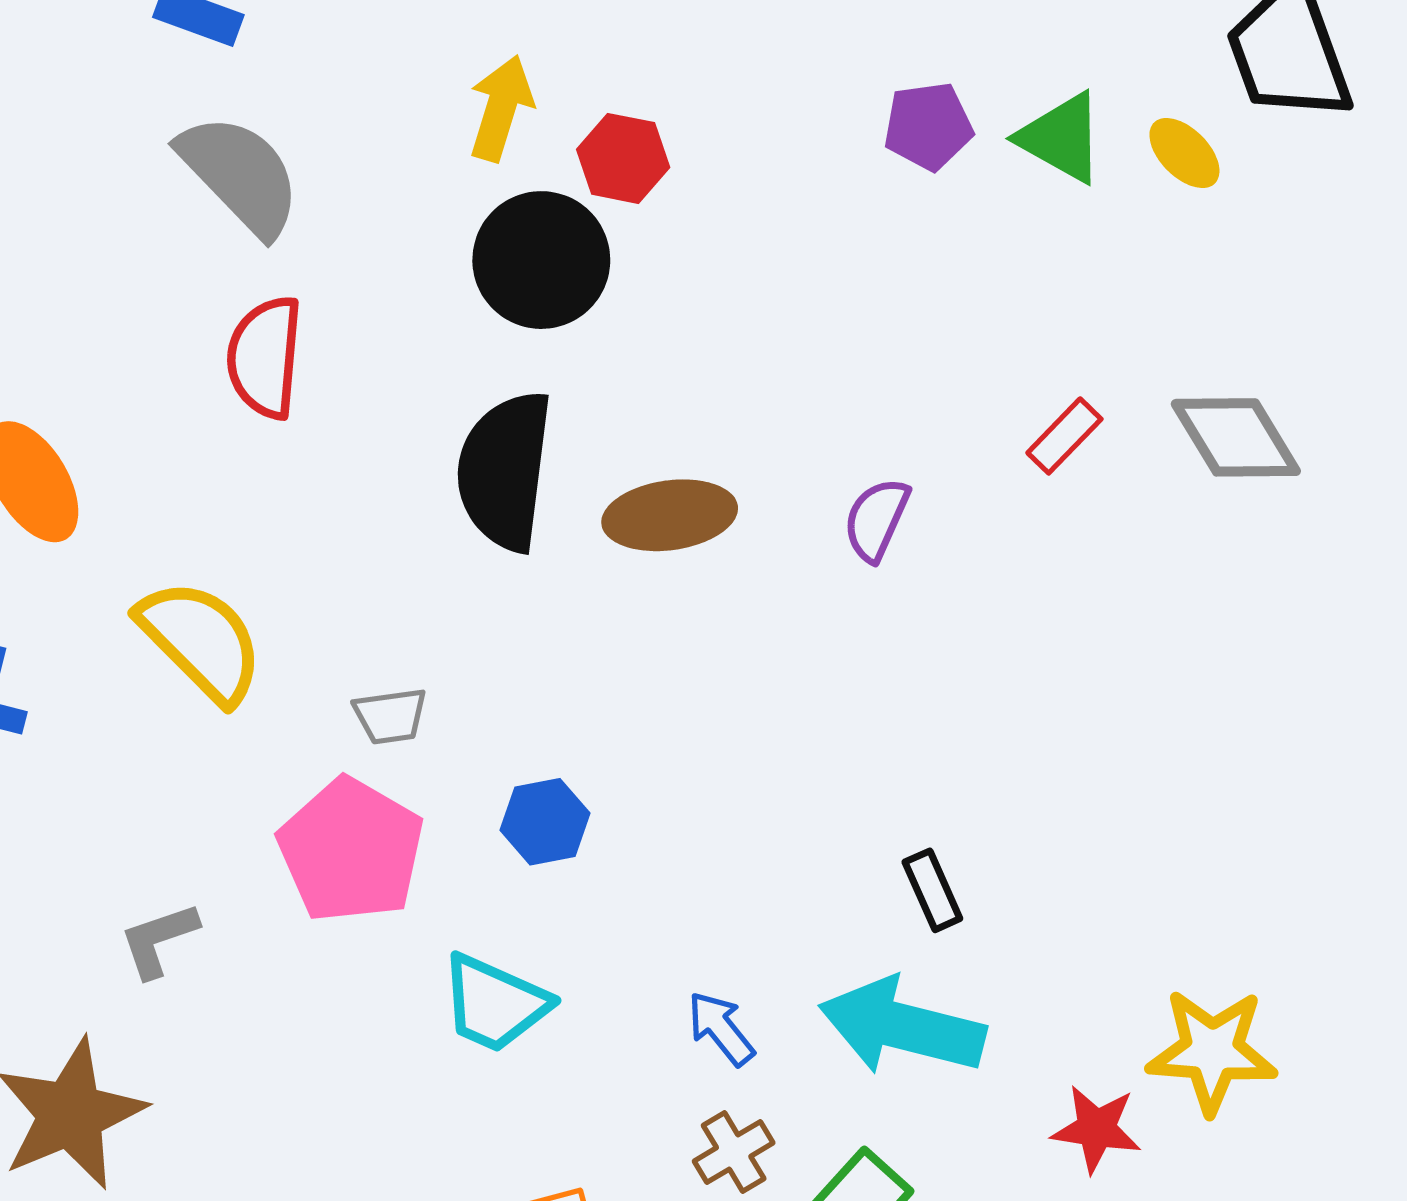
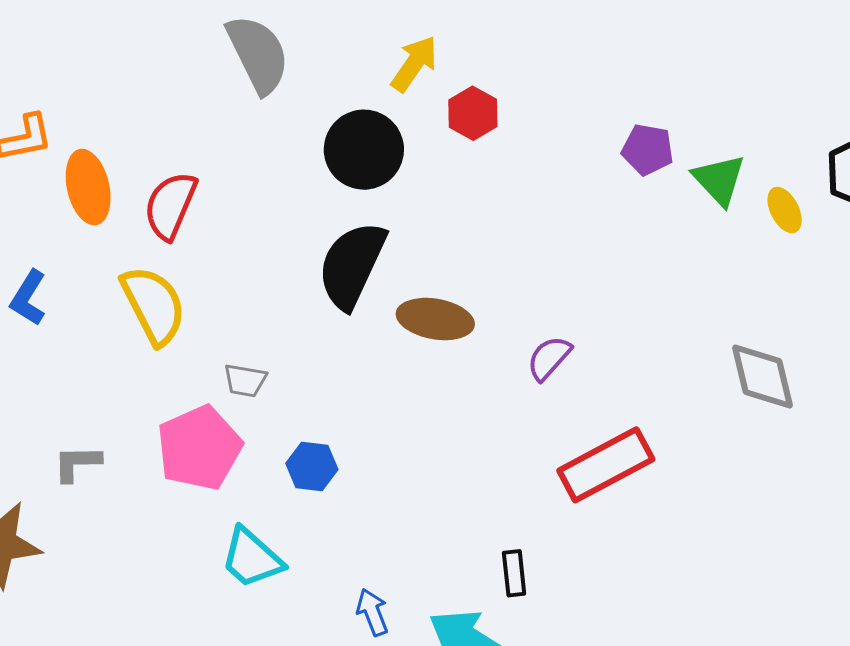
black circle: (541, 260) -> (364, 150), moved
red semicircle: (265, 357) -> (170, 206), moved
red rectangle: (1064, 436) -> (606, 465), moved, size x2.0

